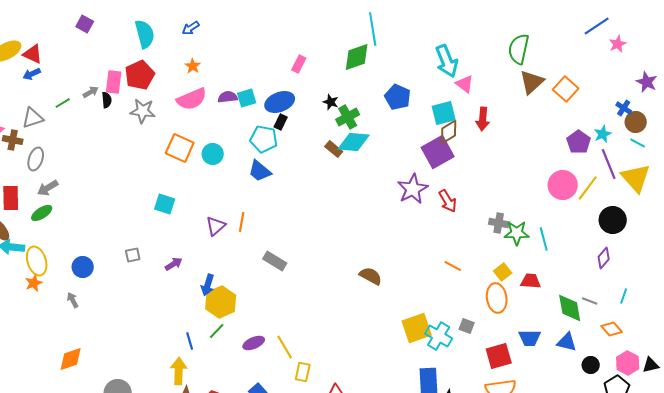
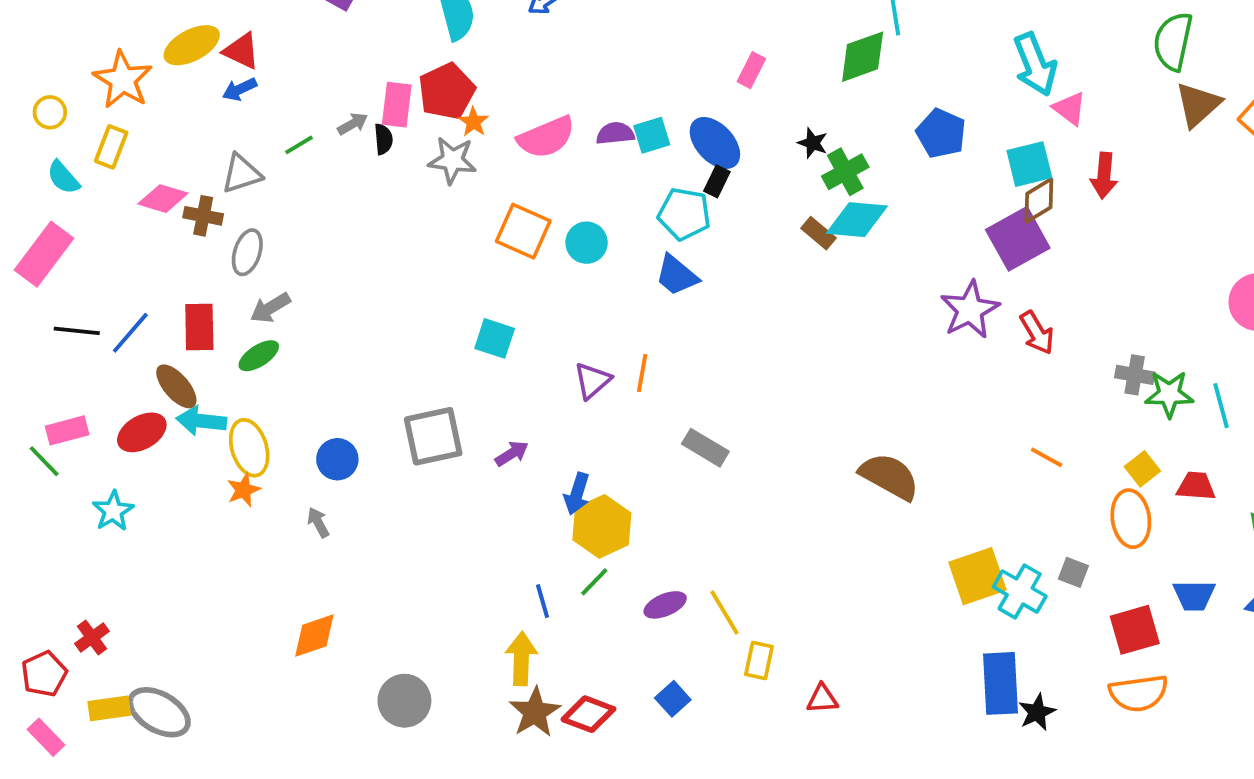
orange star: (193, 66) -> (473, 122), moved
blue ellipse: (280, 102) -> (715, 143), turned 68
gray square: (133, 255) -> (433, 436), size x2.0
brown semicircle: (371, 276) -> (889, 476), size x1.4

